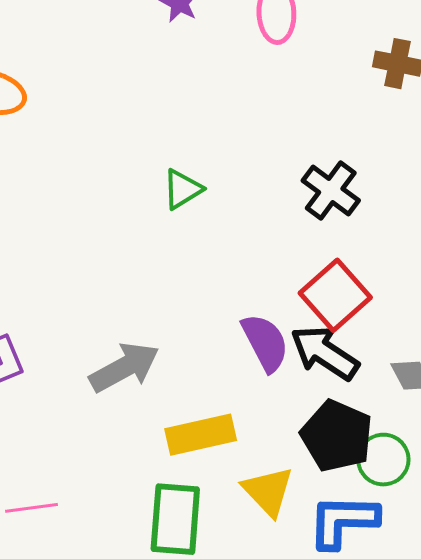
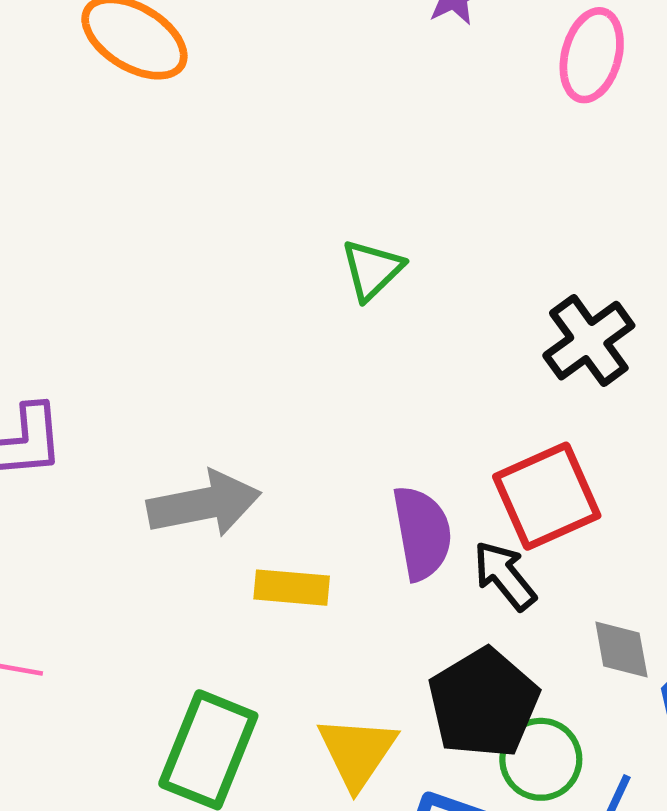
green triangle: (182, 189) -> (372, 270), turned -30
black arrow: (325, 353) -> (505, 576), size x0.7
yellow rectangle: (201, 435) -> (292, 588), moved, size x0.7

